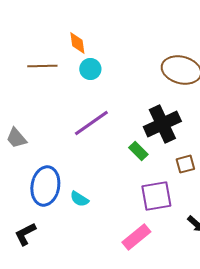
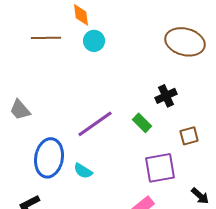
purple line: (91, 123) -> (95, 124), moved
black cross: (162, 124) -> (166, 96), size x0.6

